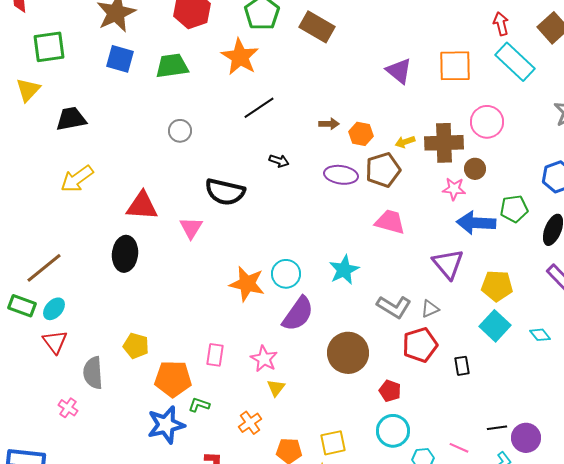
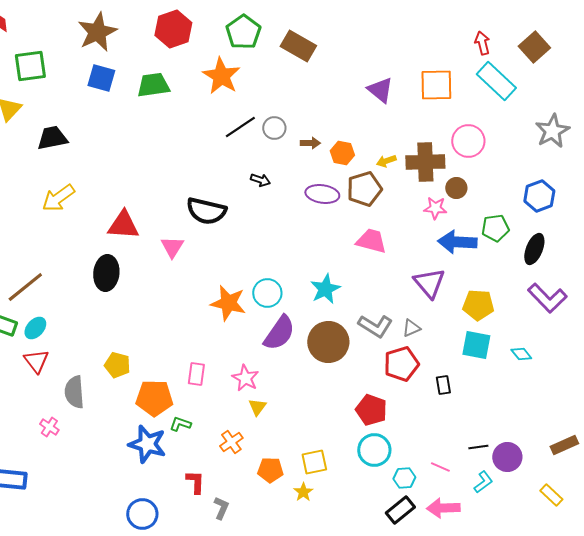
gray circle: (180, 131) -> (274, 128), moved
cyan square: (495, 326) -> (476, 345), turned -32
brown circle: (348, 353) -> (328, 342), moved
red pentagon: (390, 391) -> (371, 410), size x1.4
blue star: (166, 425) -> (147, 444), turned 30

